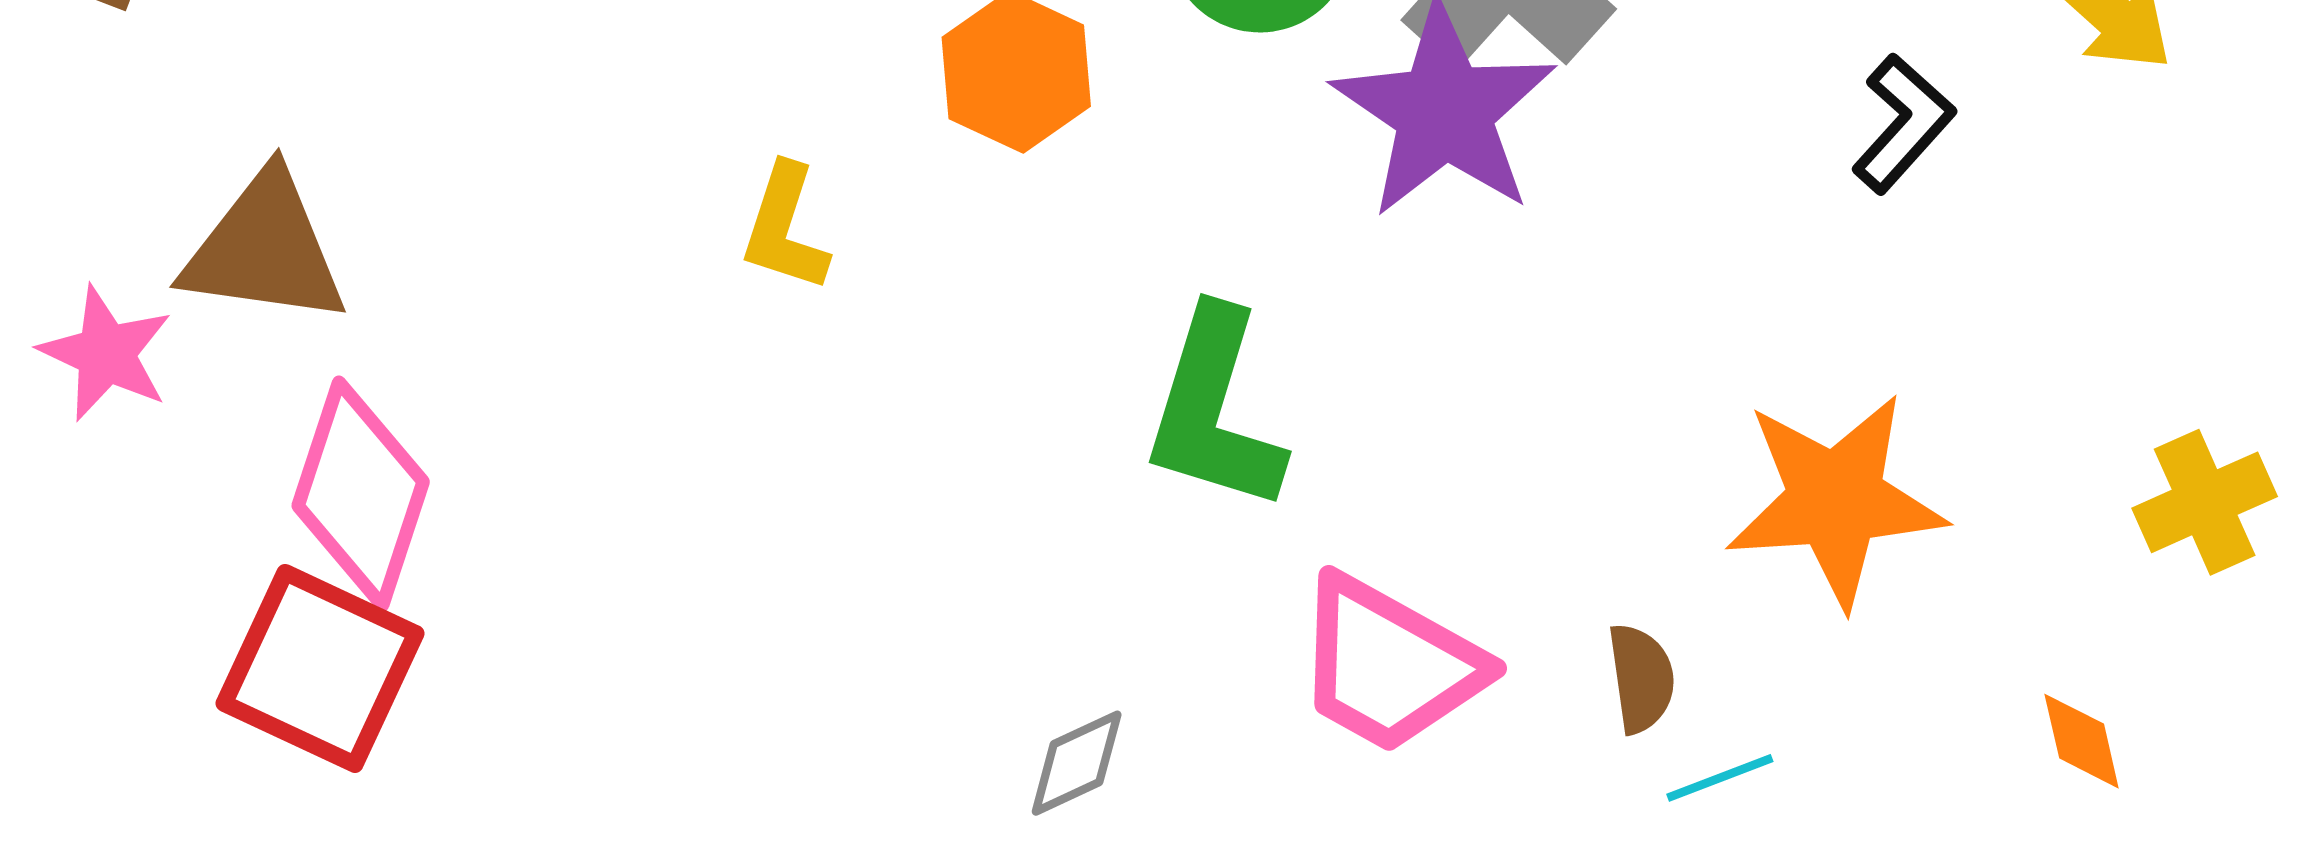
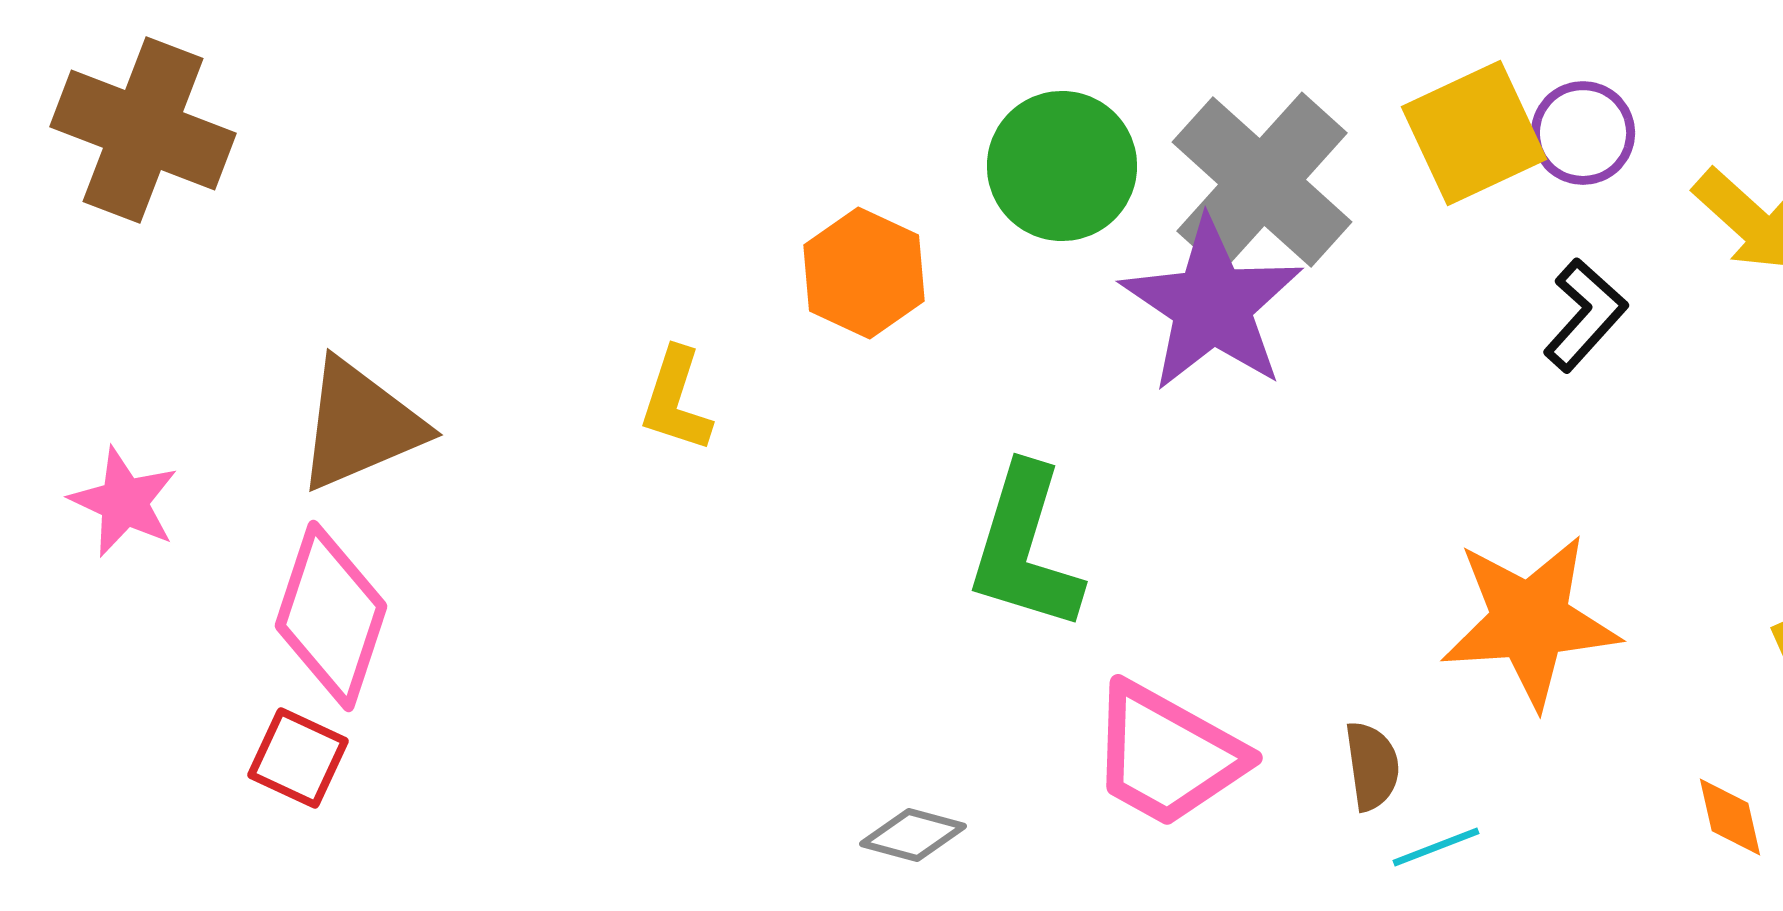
brown triangle: (265, 249) -> (360, 425), moved, turned -31
red square: (320, 668) -> (298, 758), size x0.6
gray diamond: (1077, 763) -> (913, 835), turned 40

